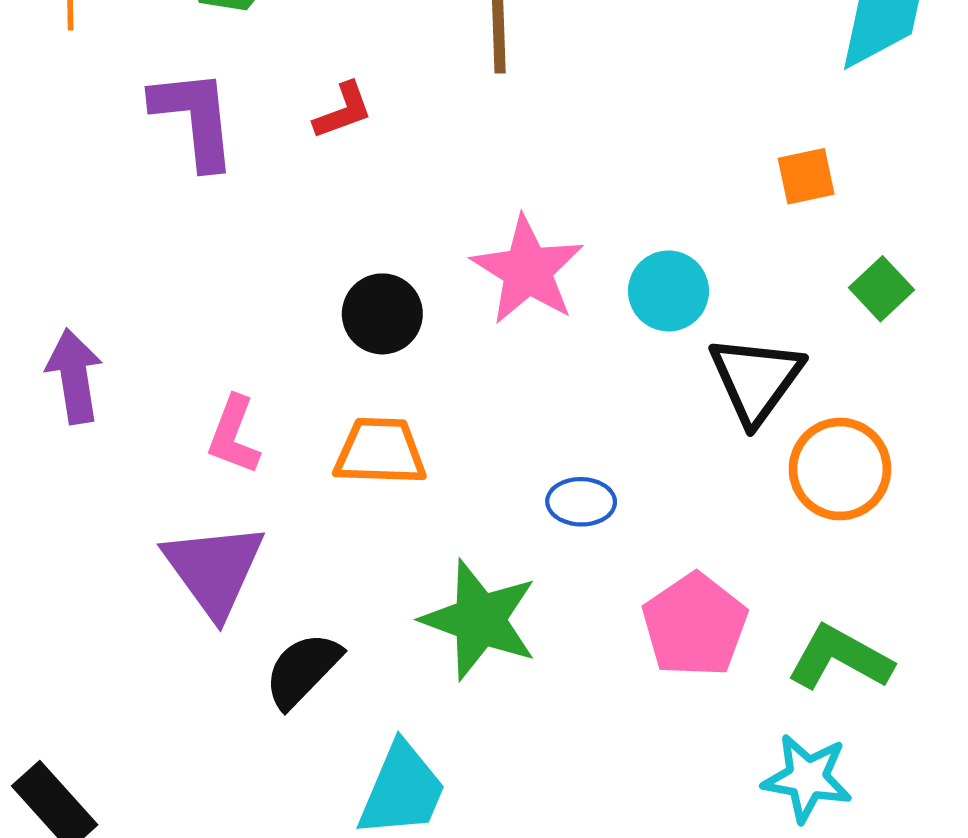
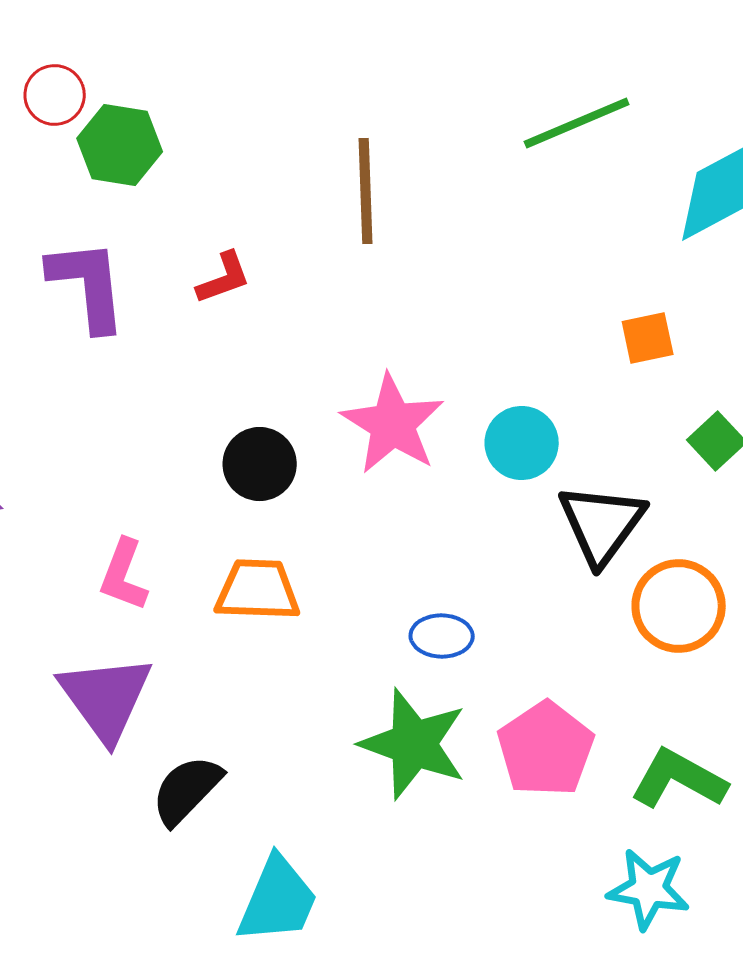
green star: (480, 620) -> (414, 744), moved

